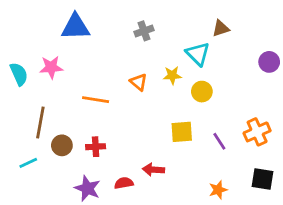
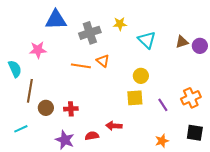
brown triangle: (221, 28) -> (182, 42), moved
gray cross: (144, 31) -> (90, 33), moved, size x1.5
cyan semicircle: (19, 74) -> (15, 69), moved
yellow star: (172, 75) -> (120, 24), moved
yellow circle: (202, 92) -> (141, 76), moved
orange line: (96, 100) -> (81, 66), moved
cyan line: (28, 163) -> (21, 129), moved

